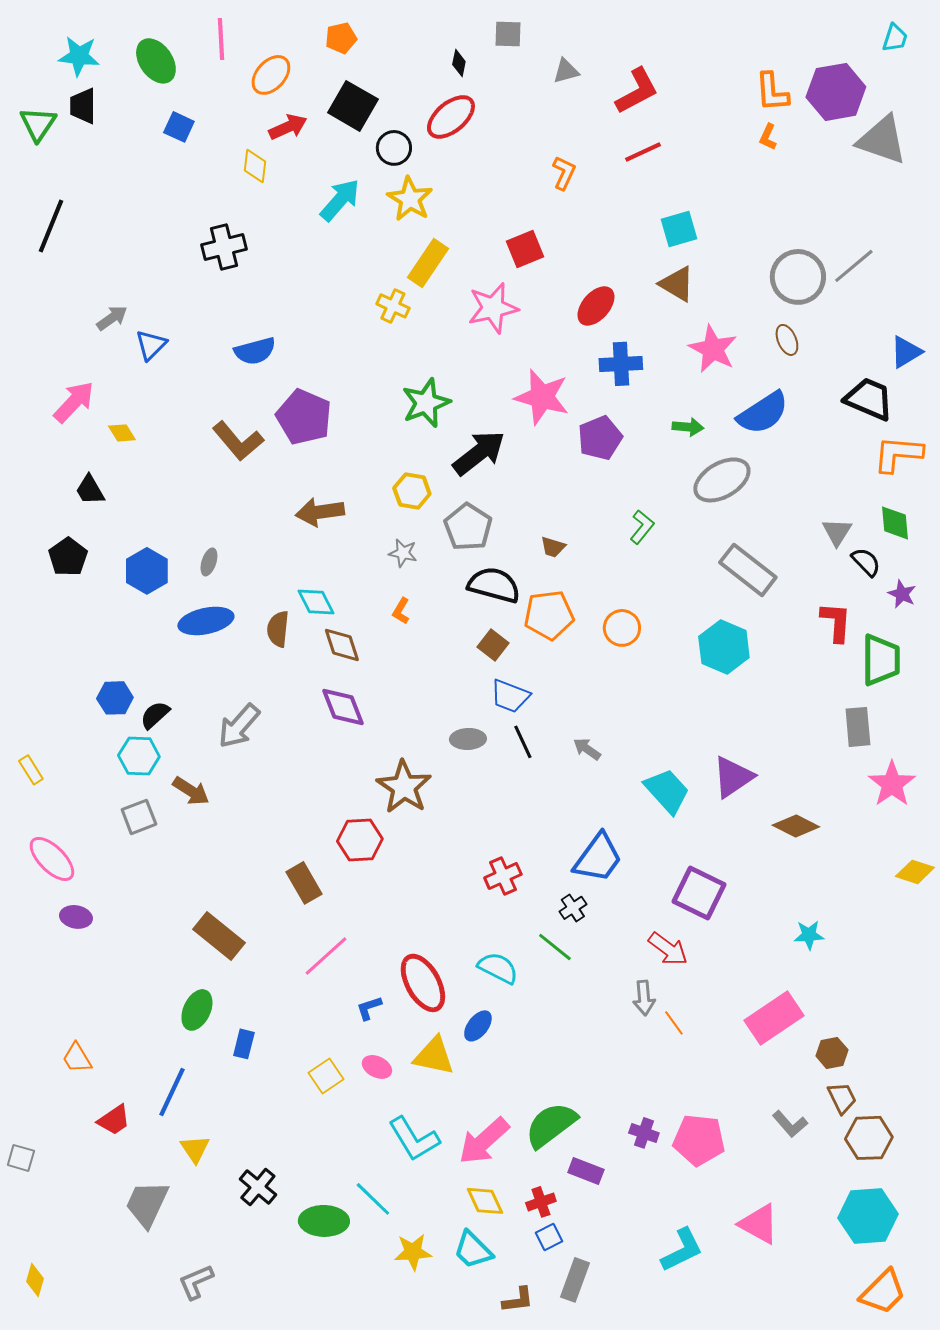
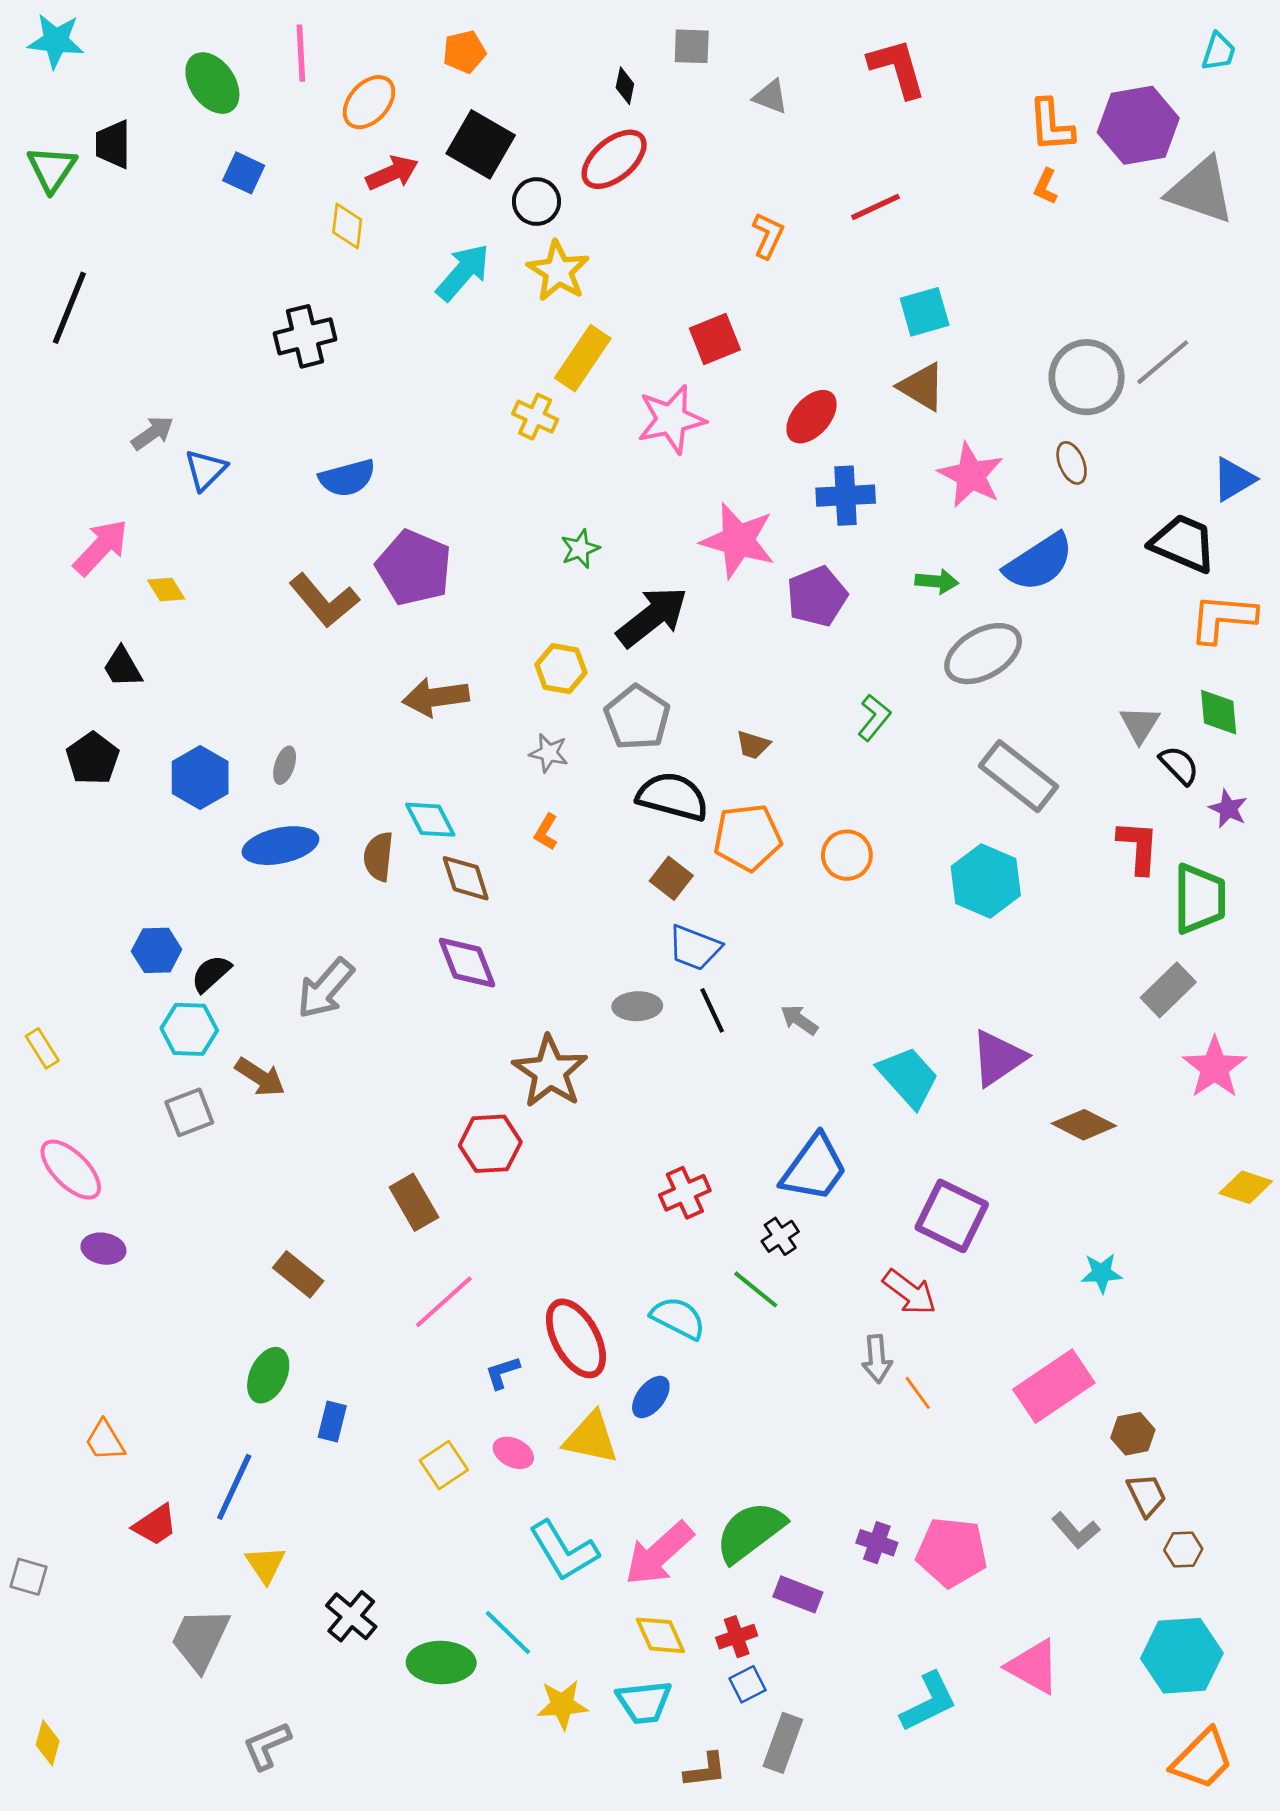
cyan star: (79, 56) -> (56, 41), moved
gray triangle: (566, 71) -> (771, 97), turned 36
red L-shape: (637, 91) -> (897, 68), moved, turned -78
green star: (426, 403) -> (580, 549), size x0.6
gray rectangle: (858, 727) -> (1168, 990), turned 51
brown rectangle: (219, 936) -> (298, 1274), size x0.7
brown hexagon: (869, 1138) -> (1183, 1549), size x0.6
cyan trapezoid: (473, 1250) -> (644, 1702), turned -51

